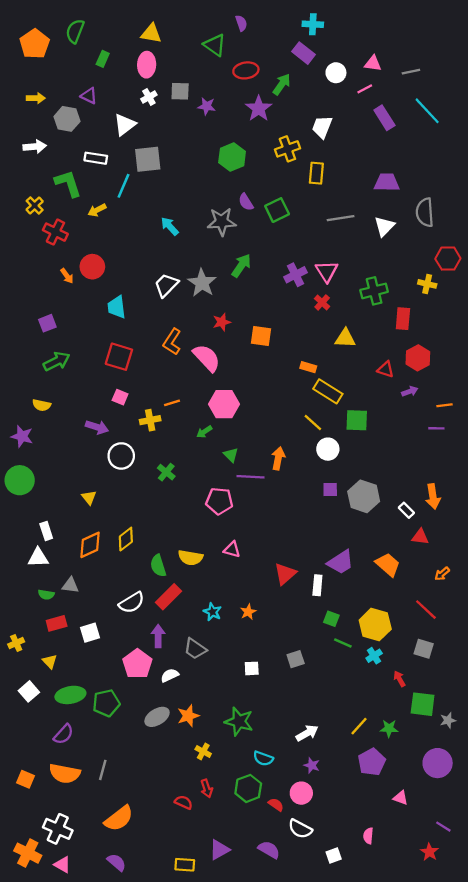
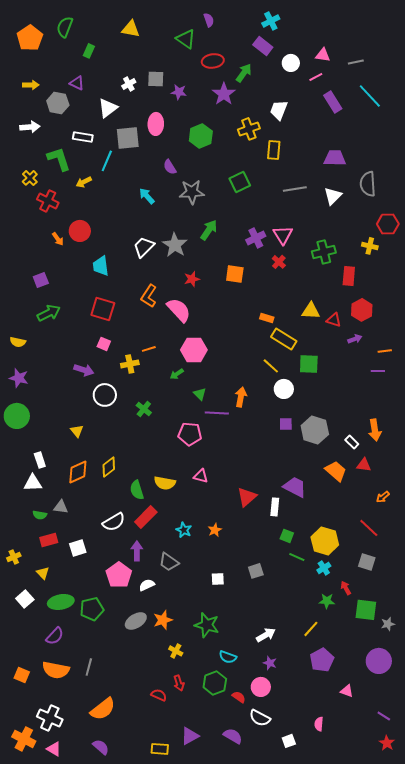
cyan cross: (313, 24) -> (271, 21), turned -30
pink ellipse: (147, 65) -> (156, 124), moved
purple semicircle: (246, 202) -> (170, 167), moved
orange square: (261, 336) -> (235, 274), moved
yellow triangle: (345, 338) -> (311, 311), moved
yellow semicircle: (42, 405) -> (18, 342), moved
purple trapezoid: (341, 562) -> (295, 487), turned -120
orange trapezoid: (388, 564) -> (336, 471), moved
green star: (389, 728) -> (327, 601), moved
red star: (429, 852) -> (387, 743), moved

